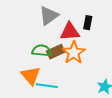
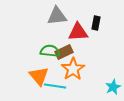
gray triangle: (49, 16) -> (57, 16), turned 30
orange star: (74, 53) -> (73, 69), moved

